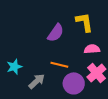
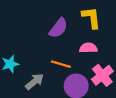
pink semicircle: (92, 49) -> (88, 48), moved

